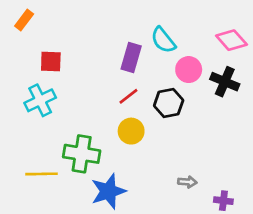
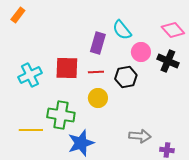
red square: (51, 62) -> (67, 68), moved, size x1.4
red line: (128, 96) -> (96, 72), turned 35
gray arrow: (187, 182) -> (140, 136), size x1.5

